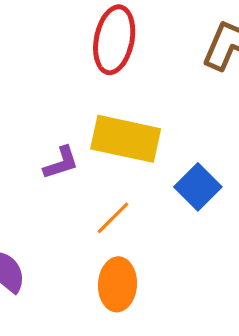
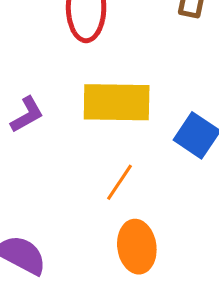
purple L-shape: (61, 163) -> (27, 115), moved

